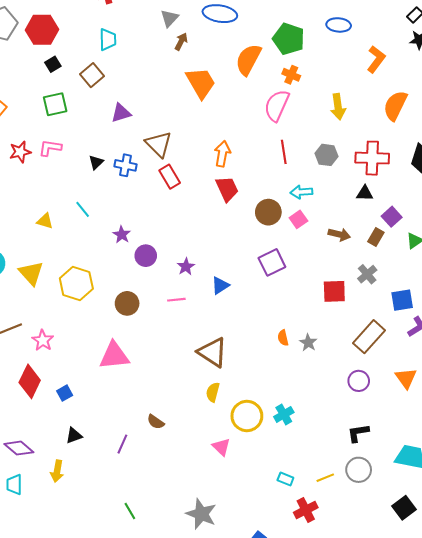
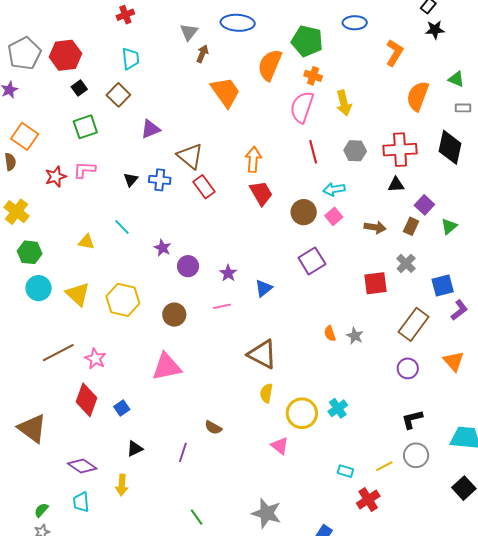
yellow arrow: (338, 107) -> (344, 103), moved

